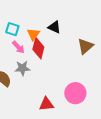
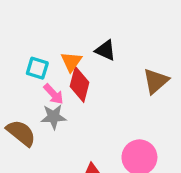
cyan square: (12, 29) -> (37, 68), moved
pink arrow: (18, 47) -> (54, 94), moved

